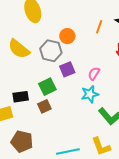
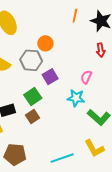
orange line: (99, 27) -> (75, 16), moved
pink semicircle: (94, 74) -> (86, 77), moved
cyan star: (90, 94) -> (76, 98), turned 30

